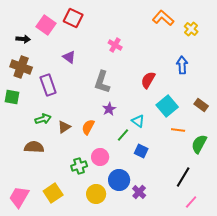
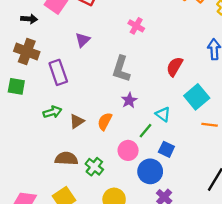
purple triangle: (69, 57) -> (83, 40), turned 40
brown semicircle: (34, 147) -> (66, 159), moved
pink circle: (100, 157) -> (128, 150), moved
green cross: (79, 166) -> (94, 167), turned -35
blue circle: (119, 180) -> (150, 171), moved

